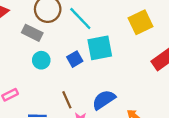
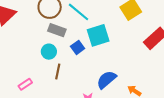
gray rectangle: (32, 33) -> (57, 30), moved
brown line: (67, 100) -> (58, 71), moved, turned 42

